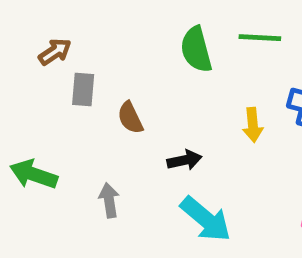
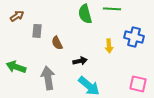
brown arrow: (55, 52) -> (17, 16), moved
gray arrow: (109, 200) -> (48, 78), size x1.6

